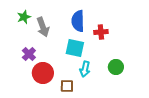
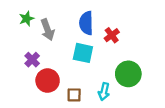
red cross: (101, 32) -> (112, 35), turned -32
green circle: (116, 67) -> (128, 74), size x1.5
cyan arrow: (85, 69) -> (104, 92), moved

